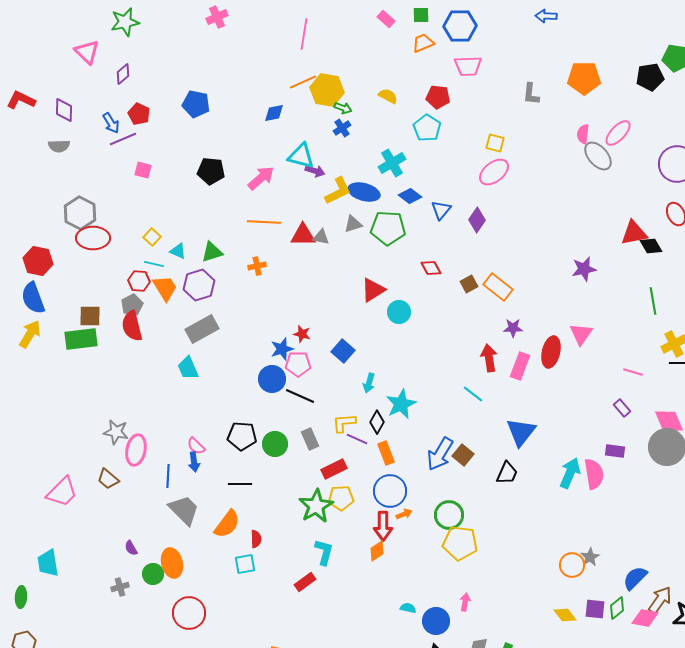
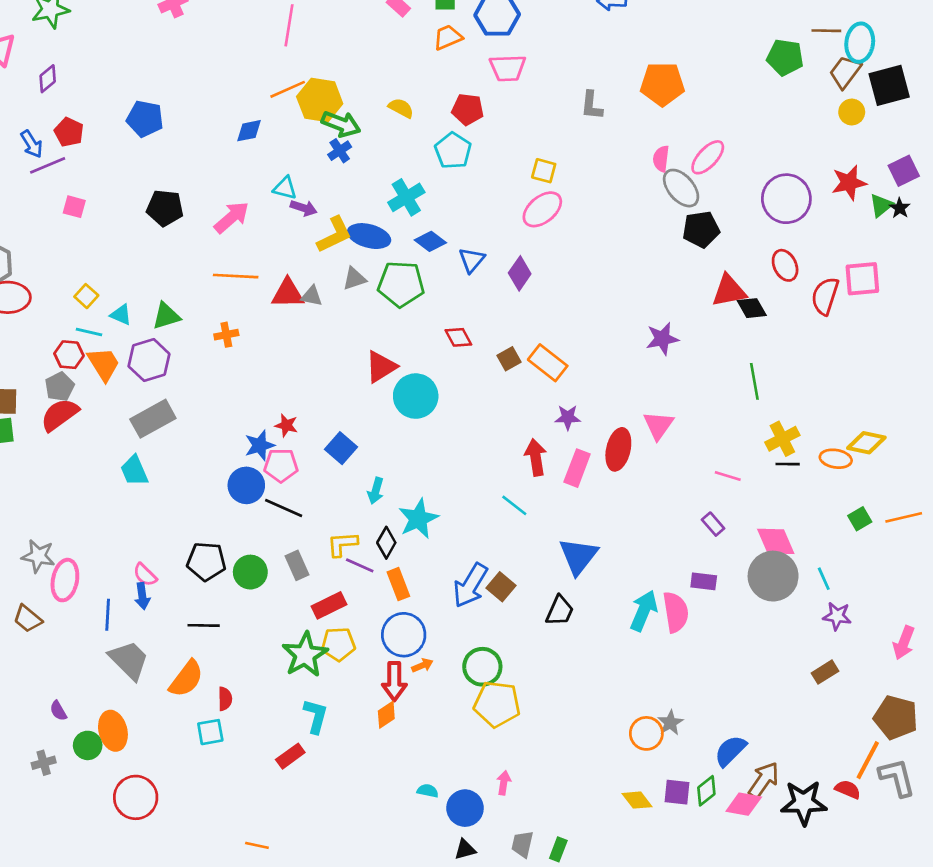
black pentagon: (650, 77) -> (701, 229), moved
green arrow: (343, 108) -> (341, 124), size x1.6
cyan triangle: (301, 156) -> (285, 188), size x0.7
cyan circle: (399, 312) -> (416, 396), size x1.4
red semicircle: (132, 326) -> (60, 415), turned 68

